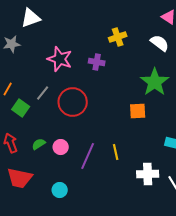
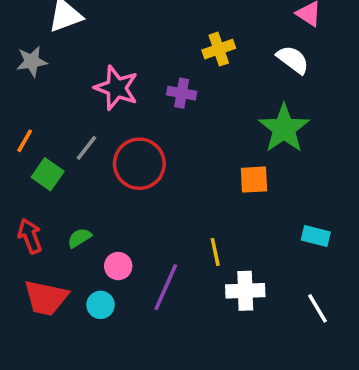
pink circle: (61, 147) -> (118, 266), moved
purple line: (88, 156) -> (166, 287), moved
white cross: (148, 174) -> (245, 291), moved
cyan circle: (60, 190) -> (101, 305), moved

